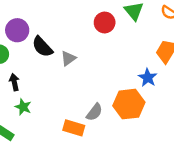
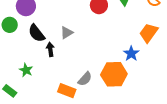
black semicircle: (42, 47) -> (37, 33), moved
black arrow: (14, 82) -> (50, 49), moved

